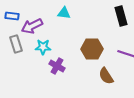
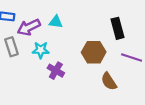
cyan triangle: (64, 13) -> (56, 22), moved
black rectangle: (121, 16) -> (118, 28), moved

